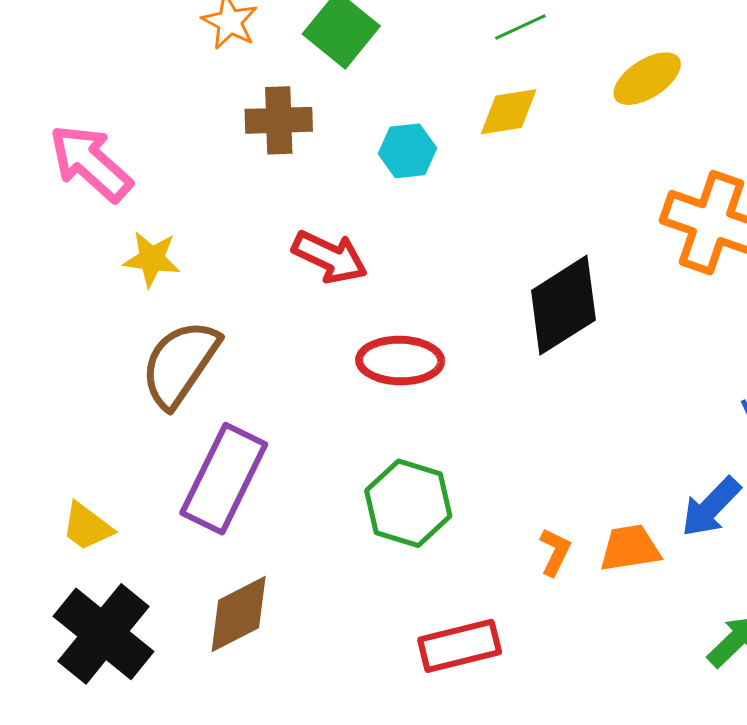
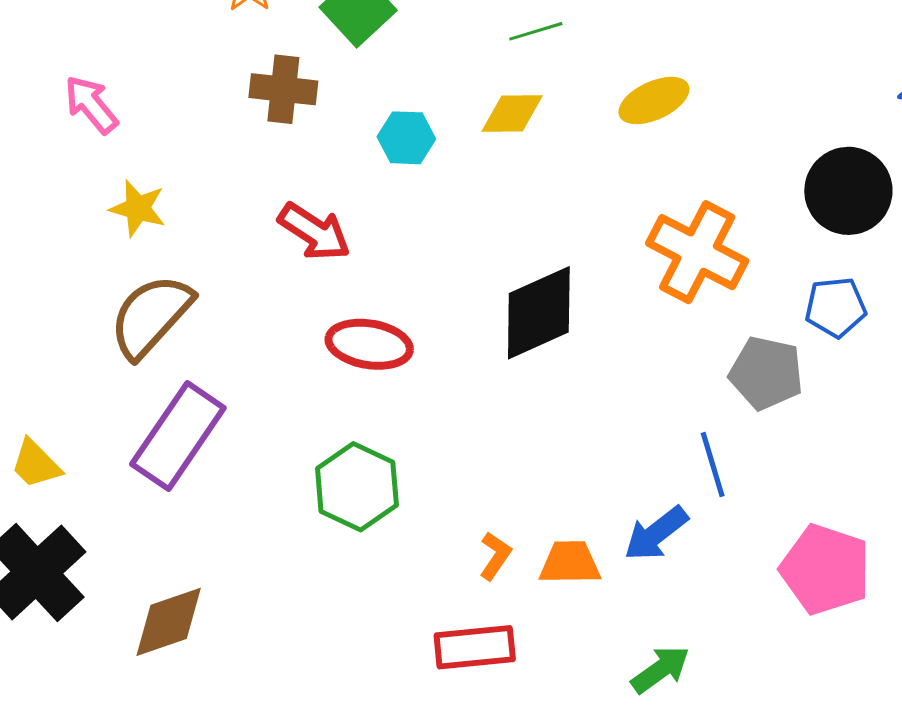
pink arrow: (91, 163) -> (91, 105), size x0.7
brown diamond: (239, 614) -> (169, 622), moved
red rectangle: (460, 646) -> (475, 647), moved

